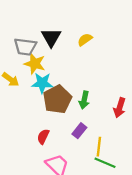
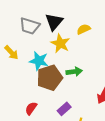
yellow star: (35, 64) -> (60, 43), moved
green arrow: (84, 100) -> (74, 72), moved, turned -119

